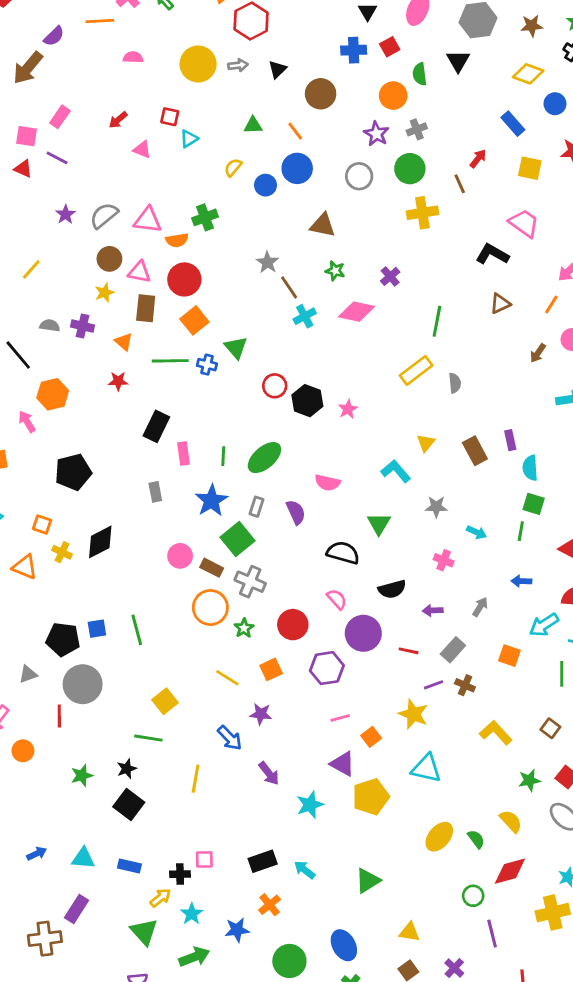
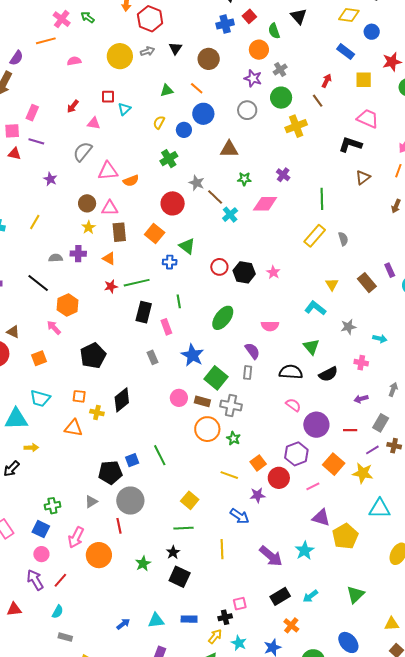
gray semicircle: (104, 216) -> (83, 152), moved
green cross: (205, 217) -> (169, 159), moved
red circle: (184, 279) -> (173, 203), moved
green line: (170, 361) -> (137, 283), moved
green line: (223, 456) -> (179, 301), moved
gray rectangle: (256, 507) -> (248, 373), moved
black semicircle: (392, 589) -> (328, 374), moved
red circle: (293, 625) -> (279, 478), moved
orange square: (371, 737) -> (334, 464), moved, size x1.5
orange circle: (23, 751) -> (99, 555), size x1.6
purple arrow: (269, 773) -> (271, 556), moved, size x1.4
cyan arrow: (305, 870) -> (310, 596), turned -63

